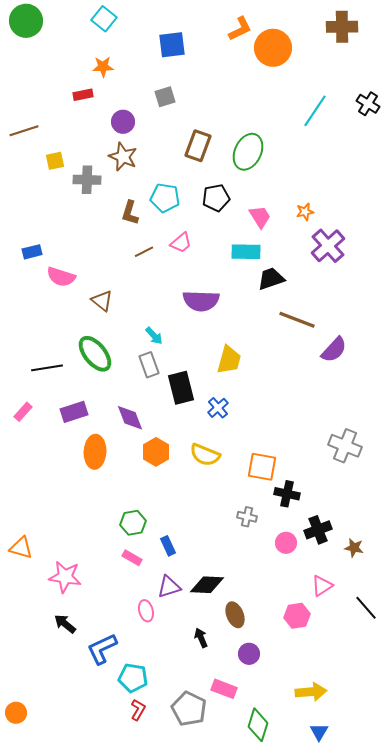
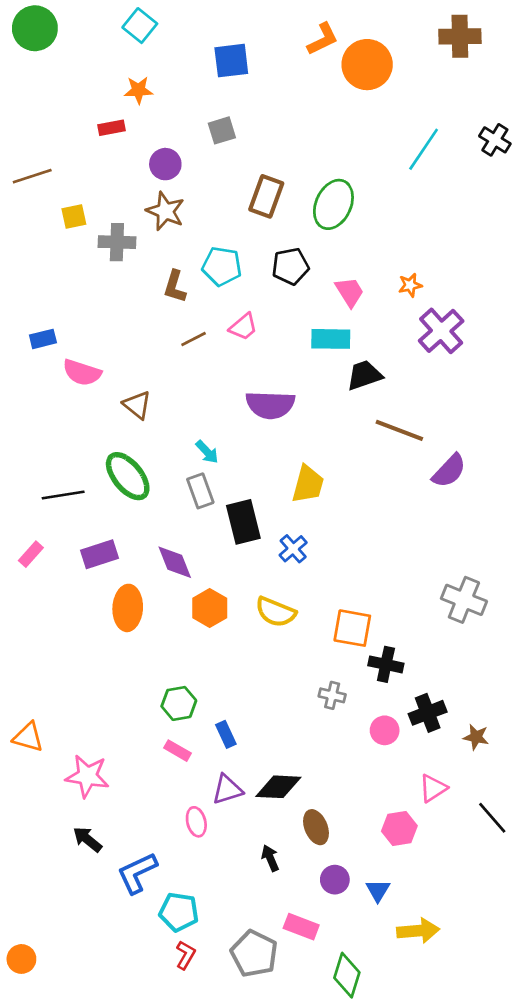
blue triangle: (319, 732) -> (378, 890), moved

